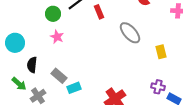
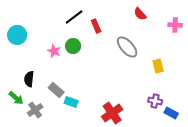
green circle: (53, 14) -> (73, 46), moved
cyan circle: (15, 43) -> (17, 35), moved
cyan rectangle: (74, 88) -> (71, 102), turned 40

